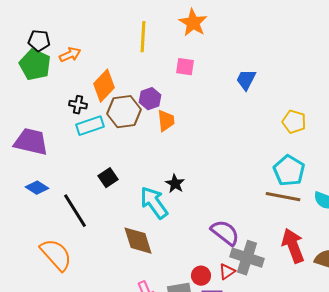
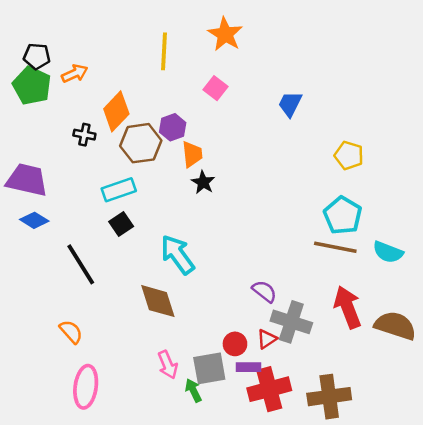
pink square: (185, 67) -> (215, 88), turned 30
cyan rectangle: (90, 126) -> (119, 190), moved
black star: (175, 184) -> (203, 182), moved
blue diamond: (37, 188) -> (34, 220), moved
purple semicircle: (225, 233) -> (264, 291), size x0.7
orange semicircle: (56, 255) -> (71, 332), moved, size x0.6

